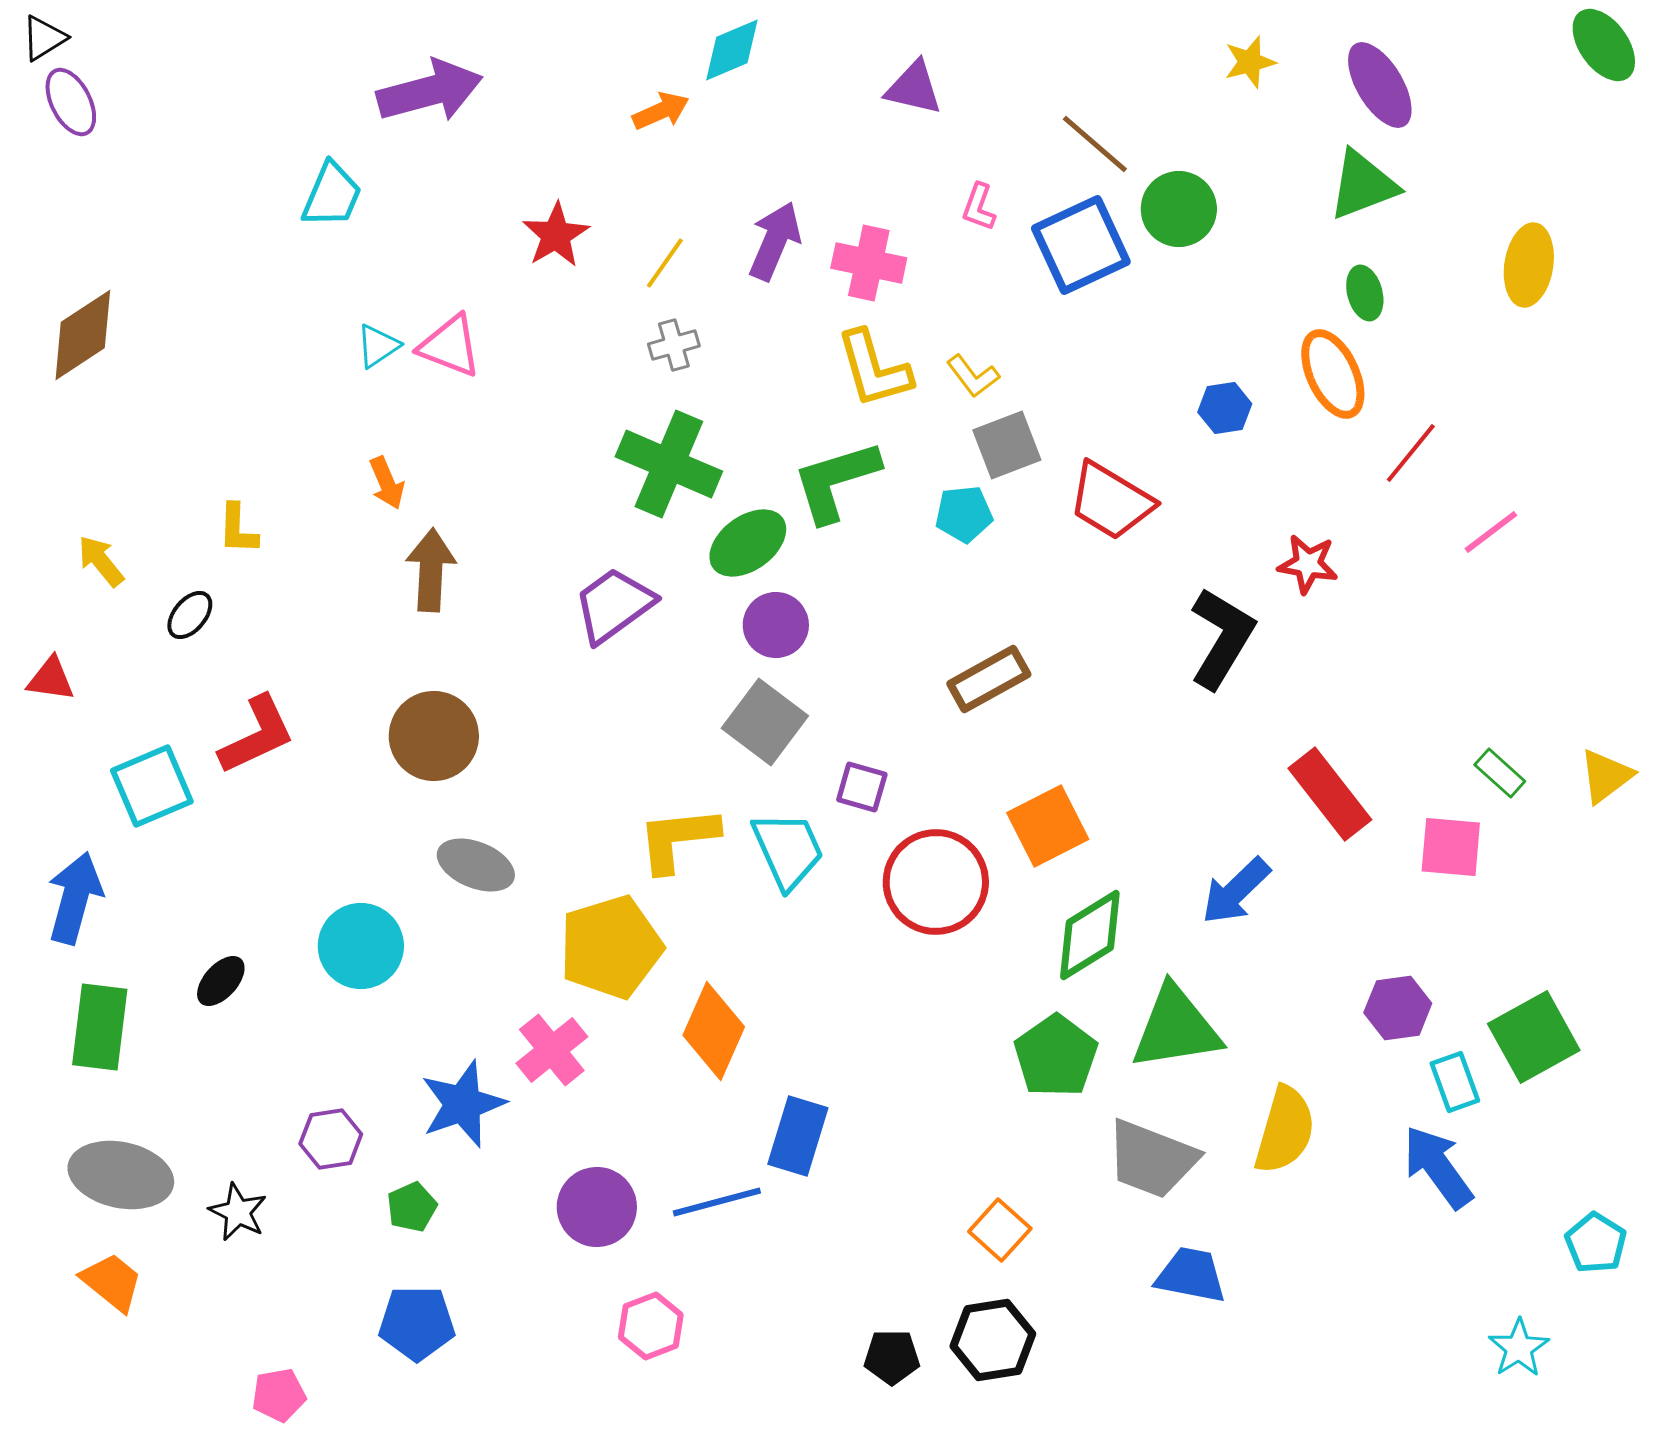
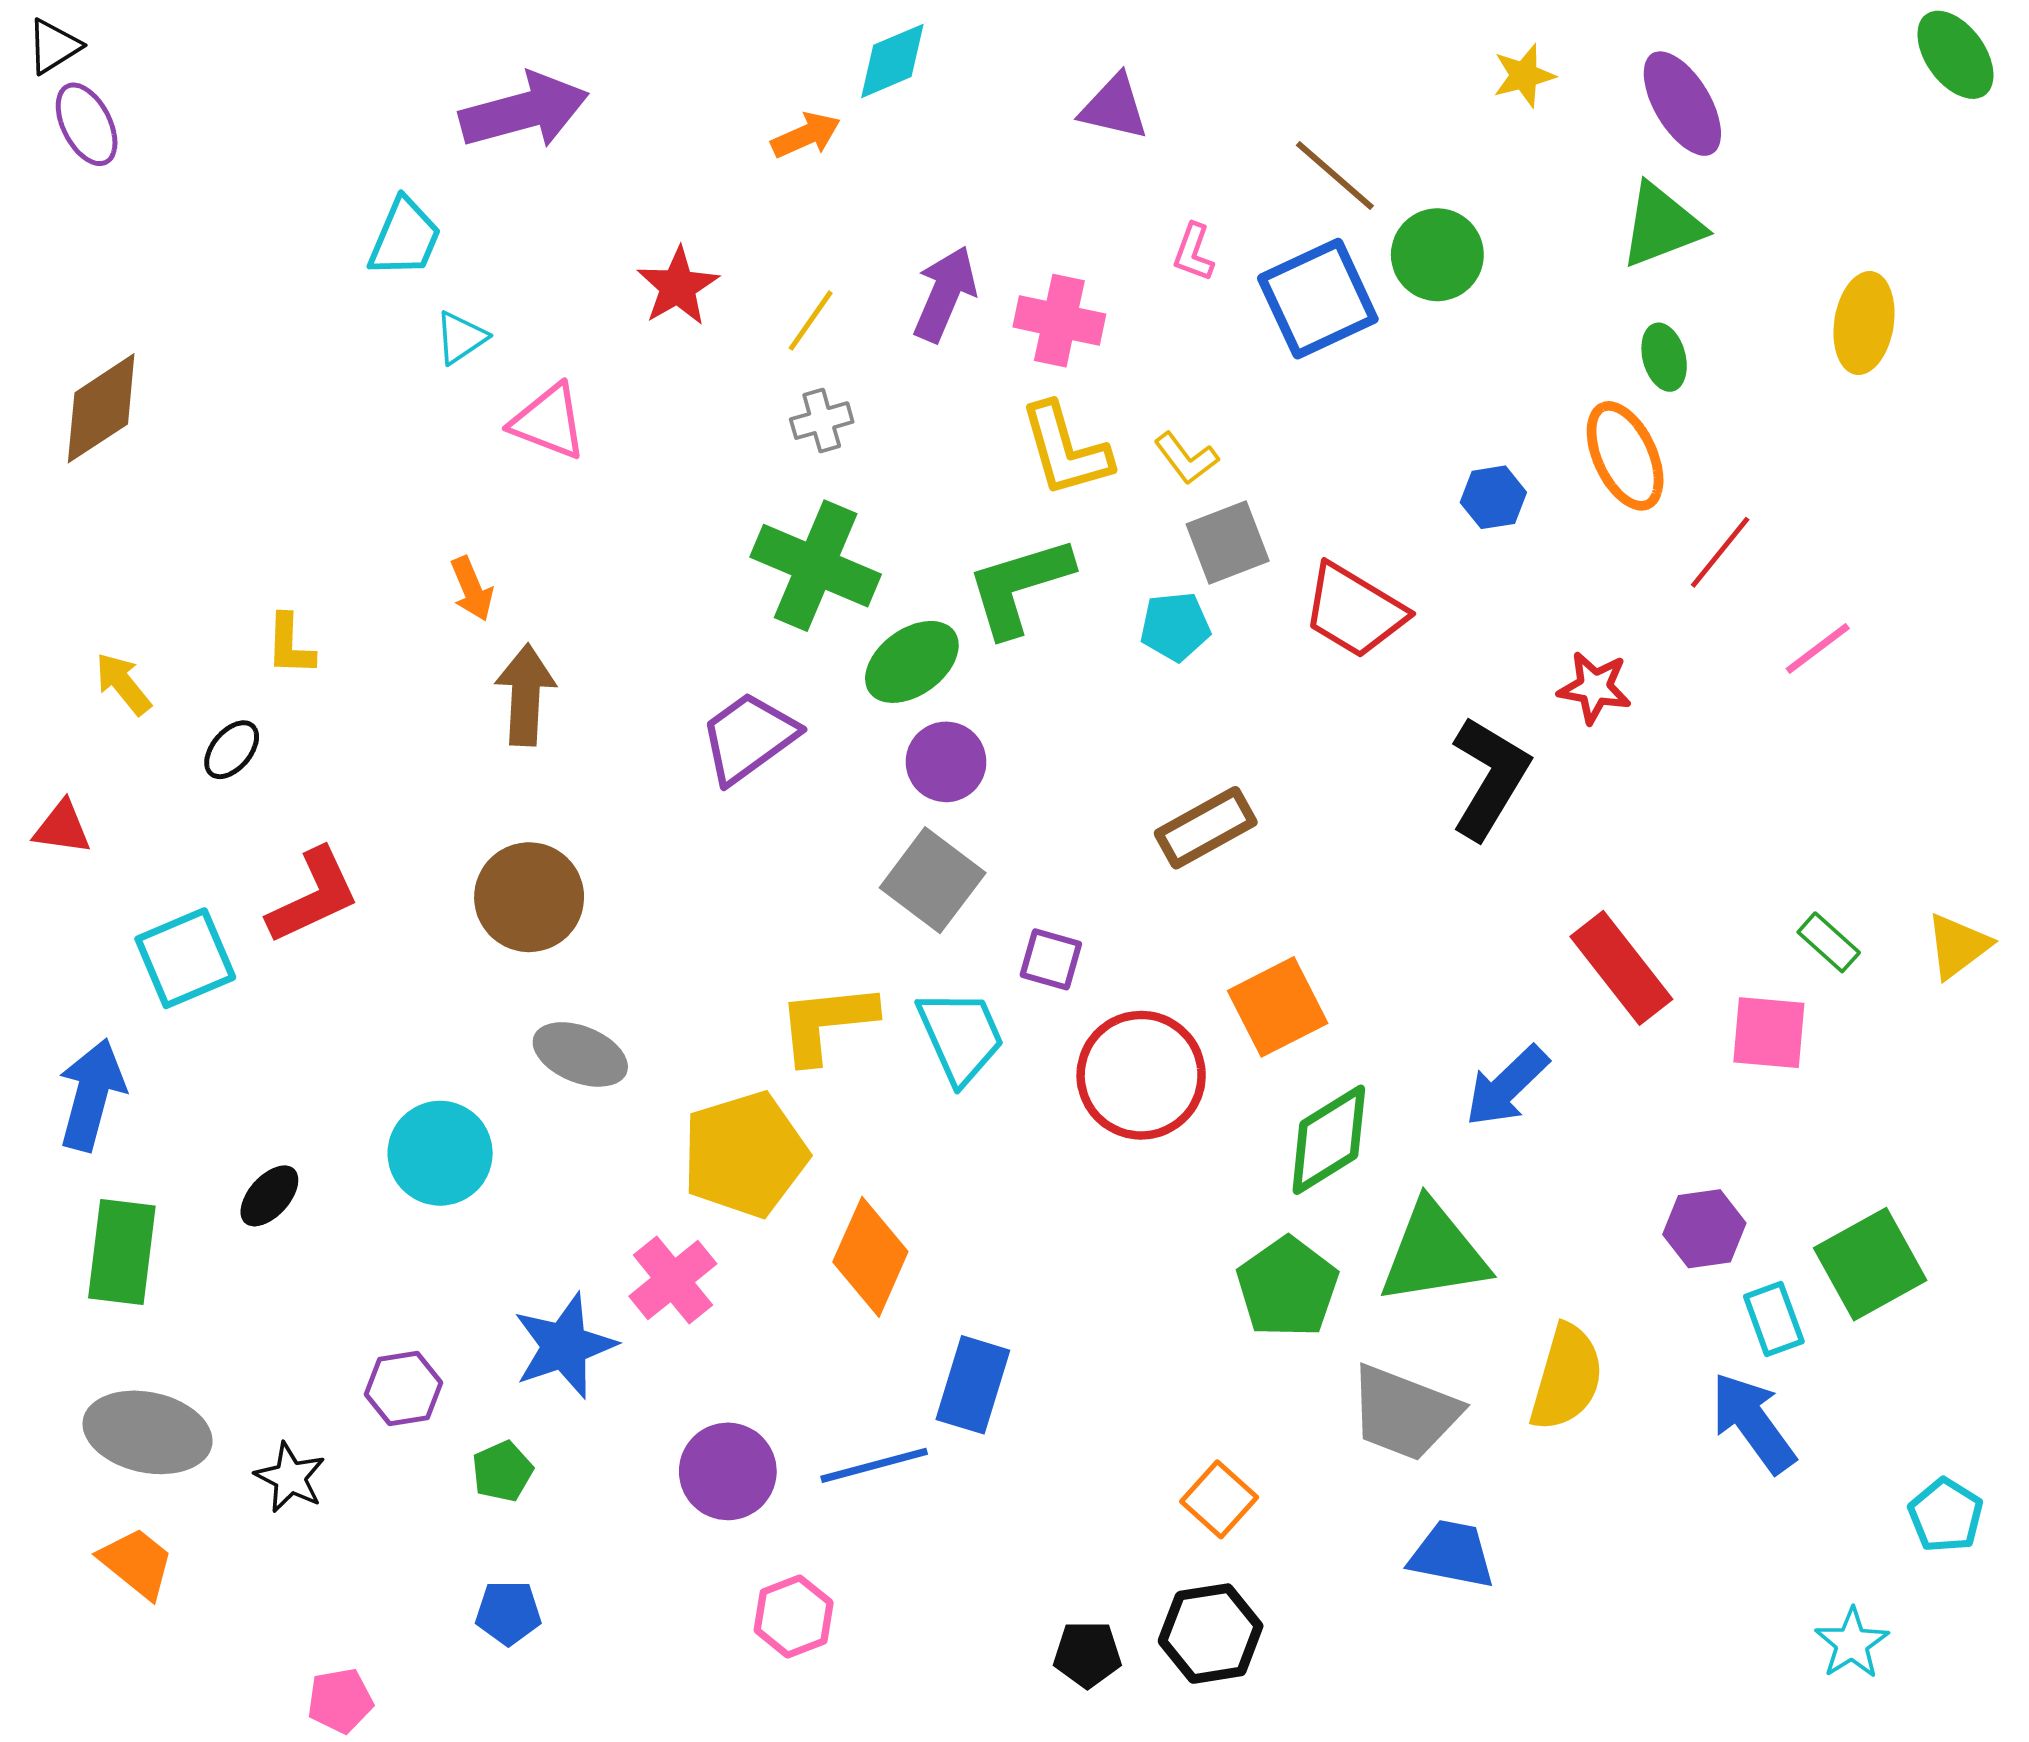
cyan triangle: (378, 346) -> (461, 338), moved
blue pentagon: (417, 1323) -> (508, 1613), size x0.7

